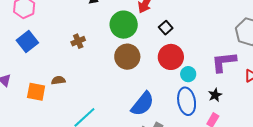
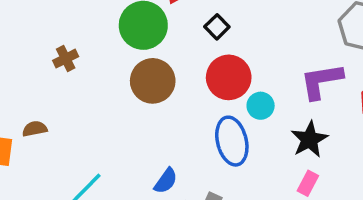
black star: (215, 95) -> (309, 139), size x1.5
blue ellipse: (187, 101) -> (232, 141), moved
blue semicircle: (143, 104) -> (166, 181), moved, size x0.6

